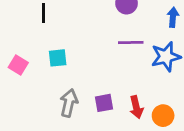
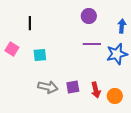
pink square: (18, 65) -> (12, 49), moved
gray arrow: (69, 103) -> (48, 87), turned 90

